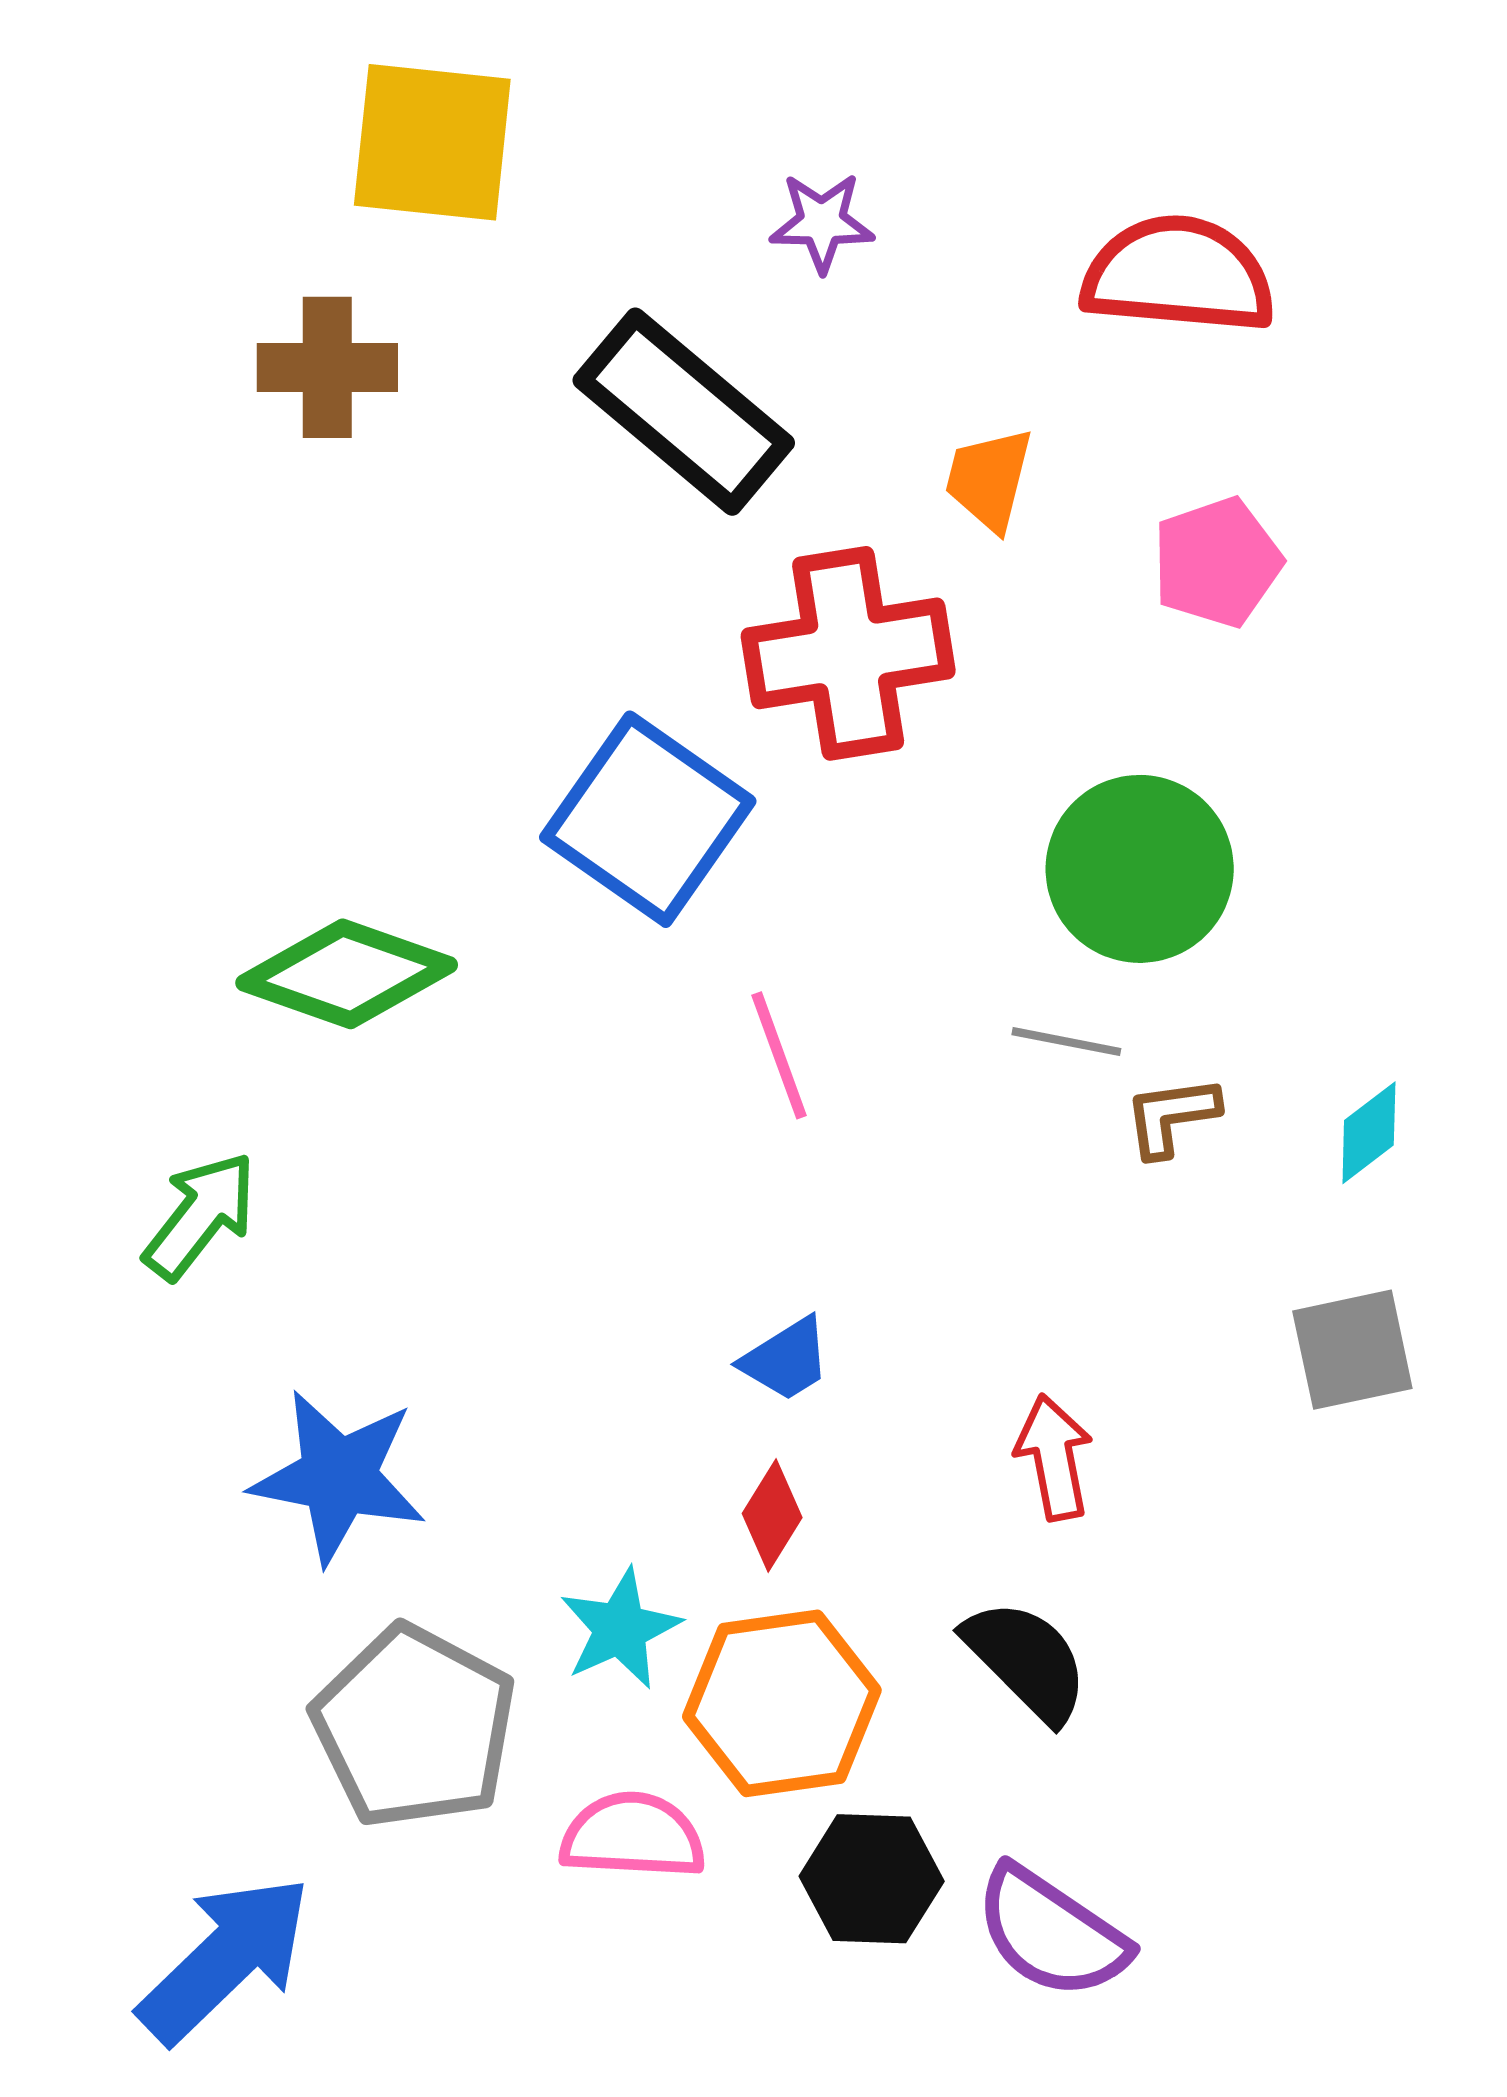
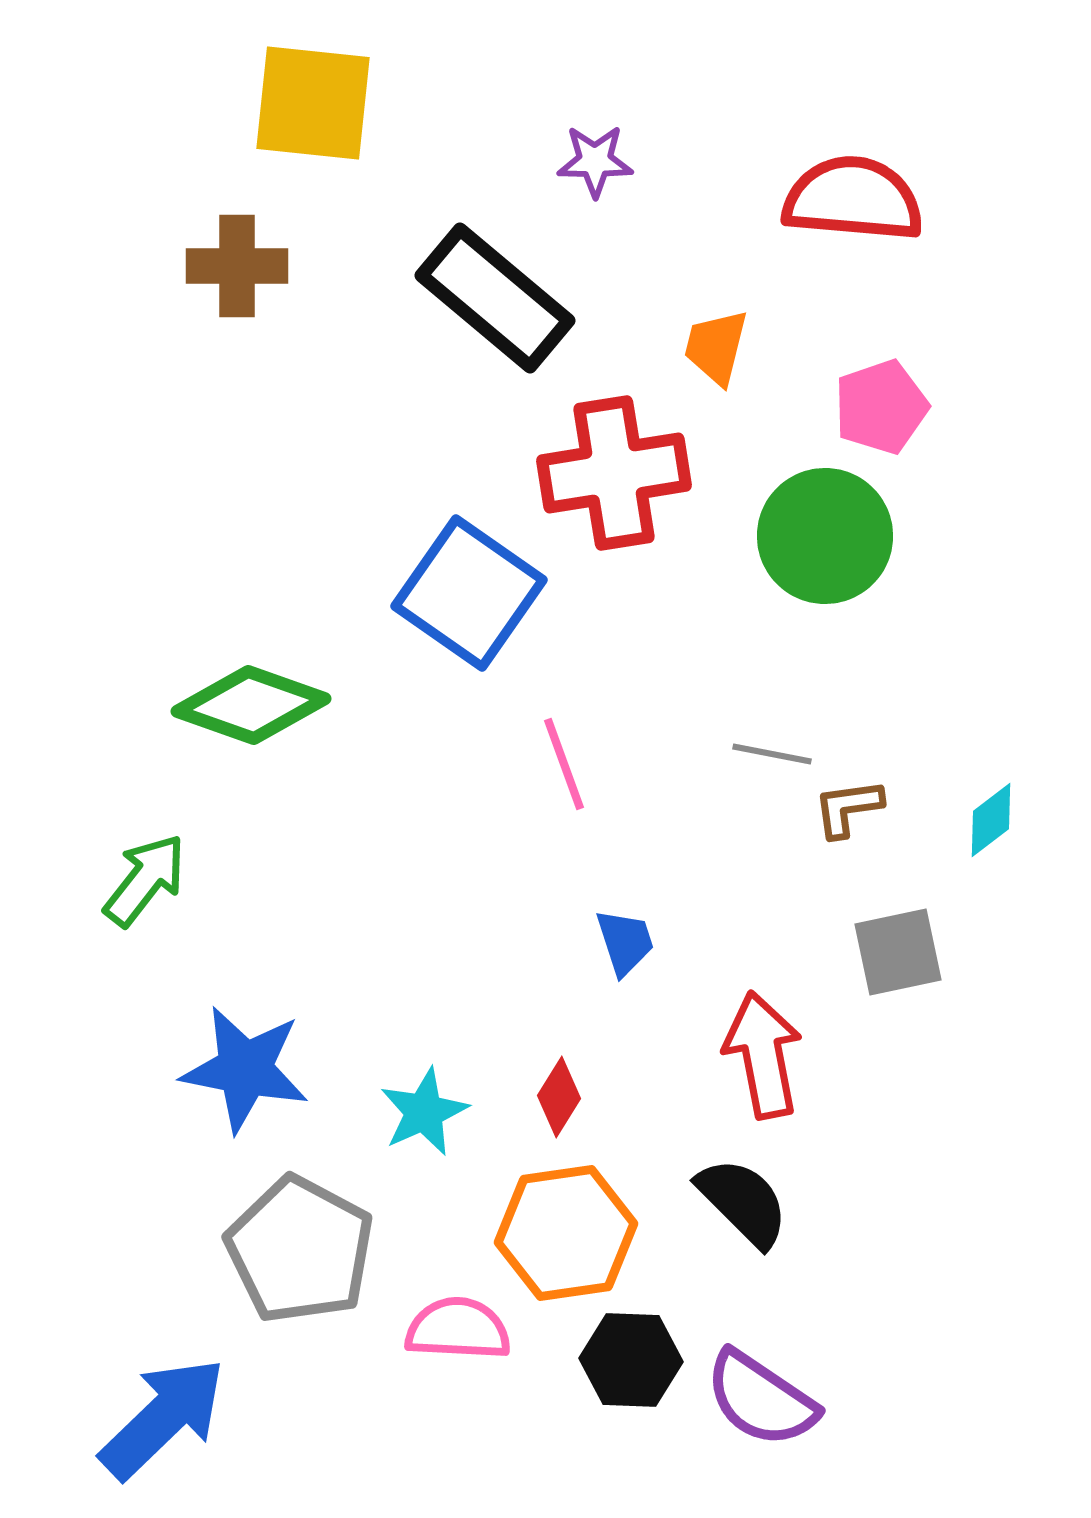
green circle: (1140, 869) -> (825, 536), moved
gray square: (1352, 1350) -> (898, 952), moved
blue trapezoid: (786, 1359) -> (625, 942), moved, turned -76
red arrow: (1054, 1457) -> (763, 1055), size x1.4
cyan star: (620, 1629) -> (424, 1112), moved

